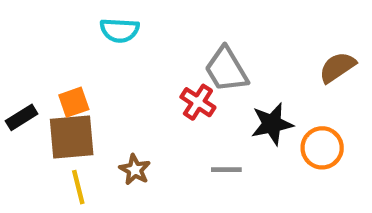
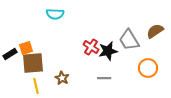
gray trapezoid: (226, 69) -> (129, 40), moved
orange square: (74, 102) -> (26, 48), moved
black star: (272, 124) -> (108, 51), moved

